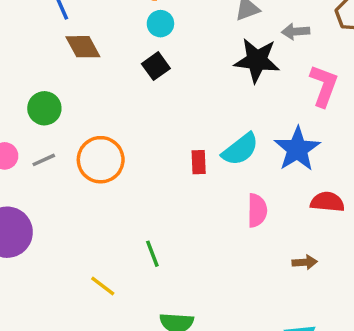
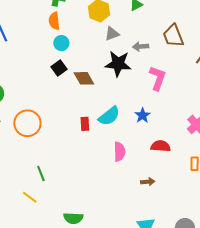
brown diamond: (83, 47) -> (84, 78), moved
blue star: (297, 149) -> (142, 115), size x0.6
green line: (152, 254) -> (41, 173), moved

